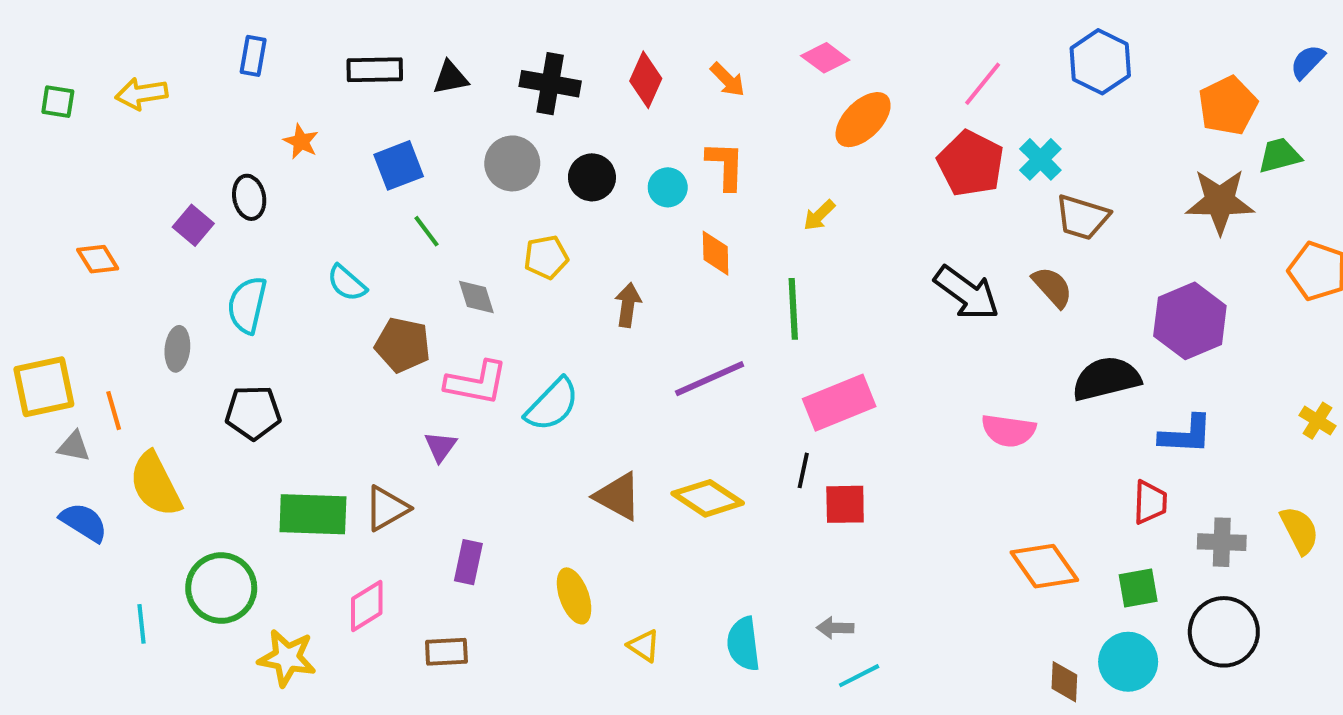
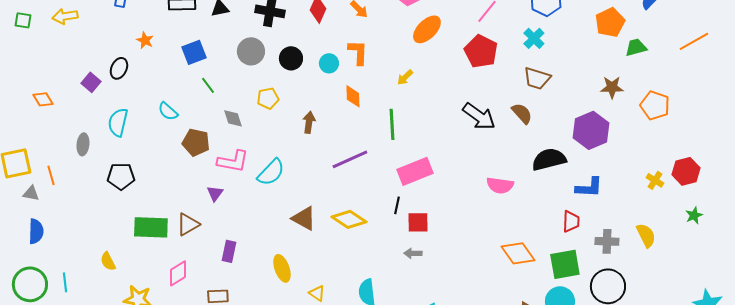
cyan cross: (1040, 159) -> (534, 38), moved
black ellipse: (249, 197) -> (119, 68), turned 35
brown star: (1220, 201) -> (612, 87), moved, size x0.7
yellow semicircle: (155, 484) -> (108, 261), moved, size x0.6
blue semicircle: (84, 522) -> (36, 231), turned 60
green circle: (221, 588) -> (30, 284), moved
green square: (1138, 588) -> (565, 264), size x1.5
gray arrow: (835, 628) -> (413, 253), moved

